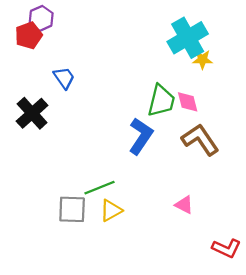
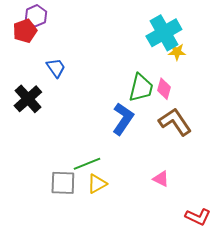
pink diamond: (188, 102) -> (164, 89), turned 30

